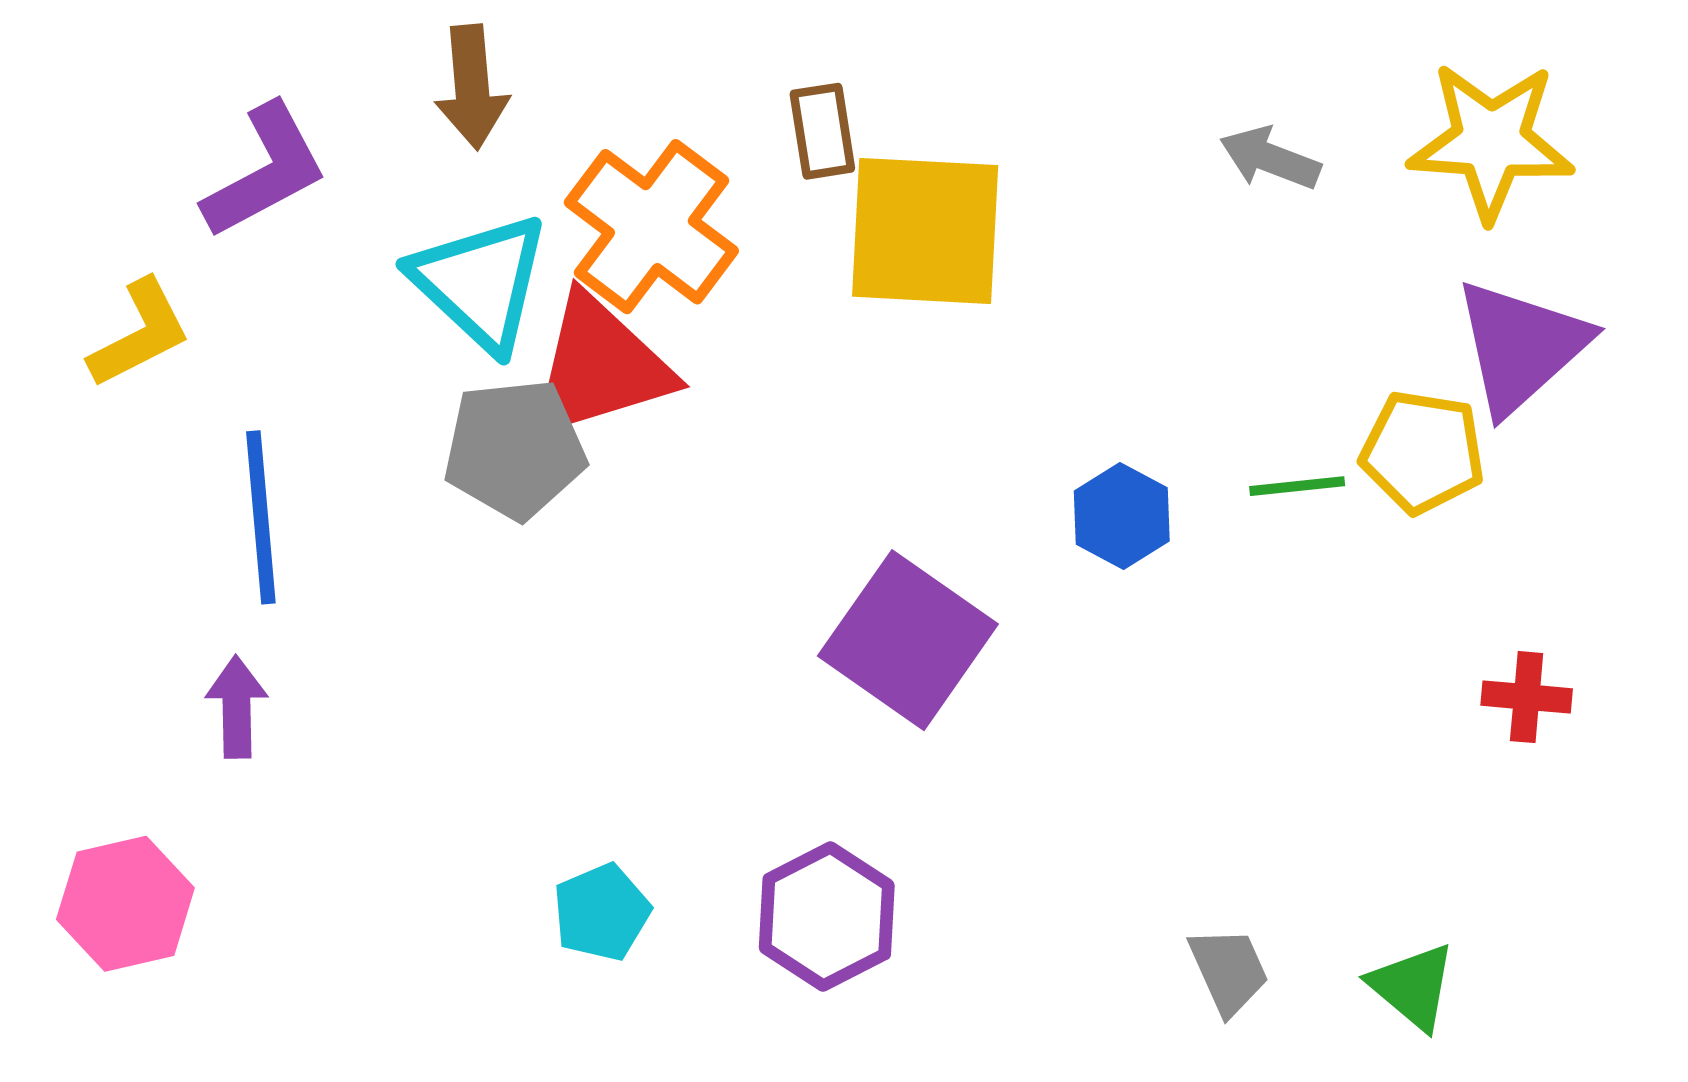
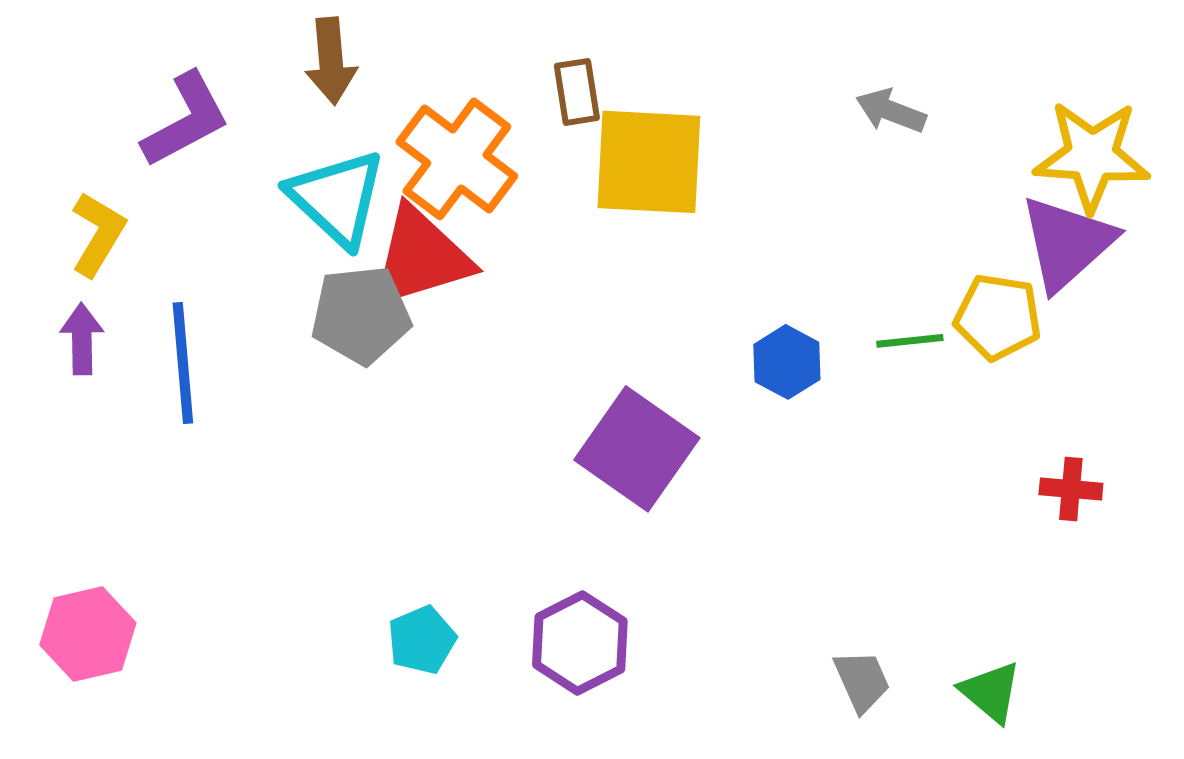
yellow star: (1491, 141) -> (1092, 156), moved
yellow L-shape: (140, 334) -> (98, 234), turned -32
purple arrow: (237, 707) -> (82, 339), moved

